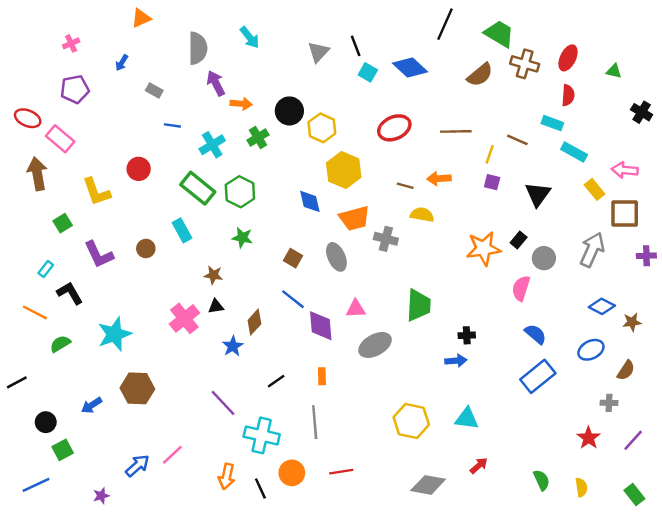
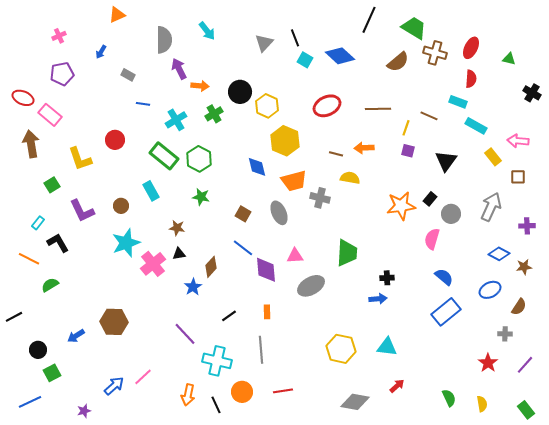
brown square: (625, 213) -> (518, 177), size x0.6
purple cross: (646, 256) -> (527, 226), moved
cyan star: (114, 334) -> (126, 243), moved

